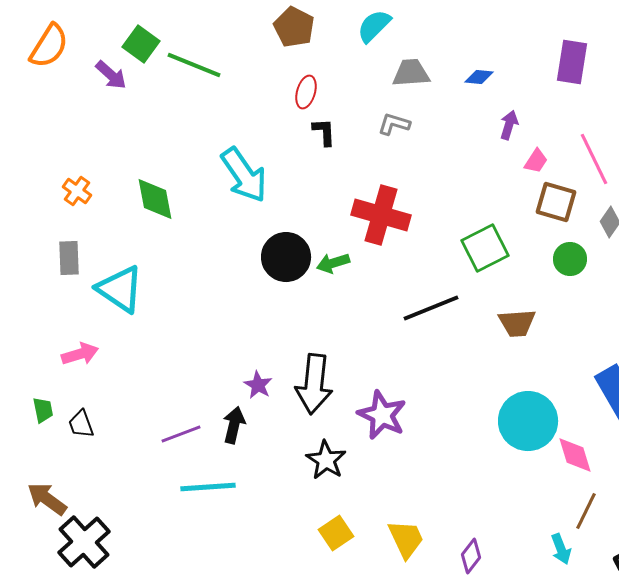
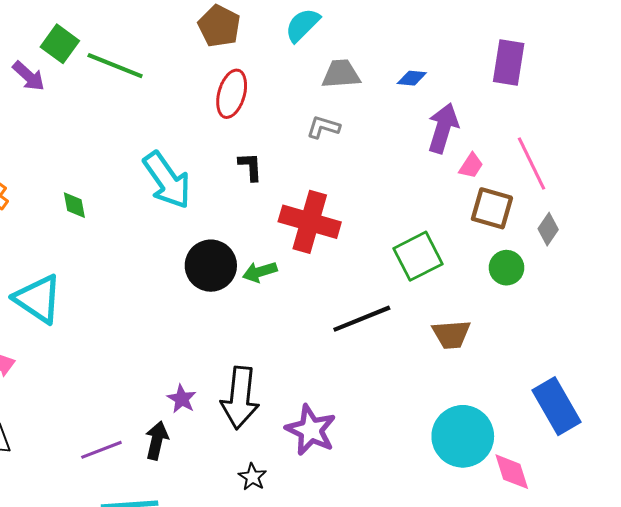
red ellipse: (306, 92) -> (232, 94), size x1.4
purple arrow: (509, 125) -> (443, 128), size x1.6
black L-shape: (324, 132) -> (250, 167), moved
green diamond: (155, 199) -> (74, 205), size x0.6
black star: (326, 460) -> (252, 477), size x0.7

